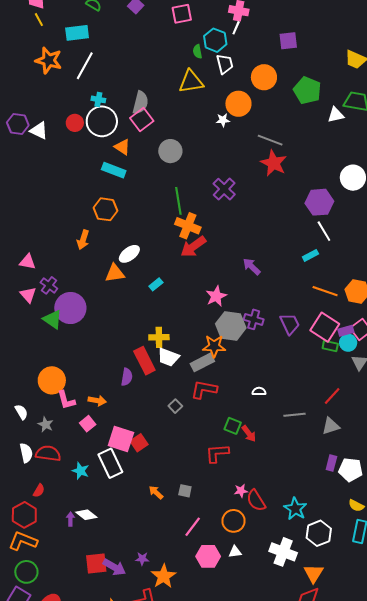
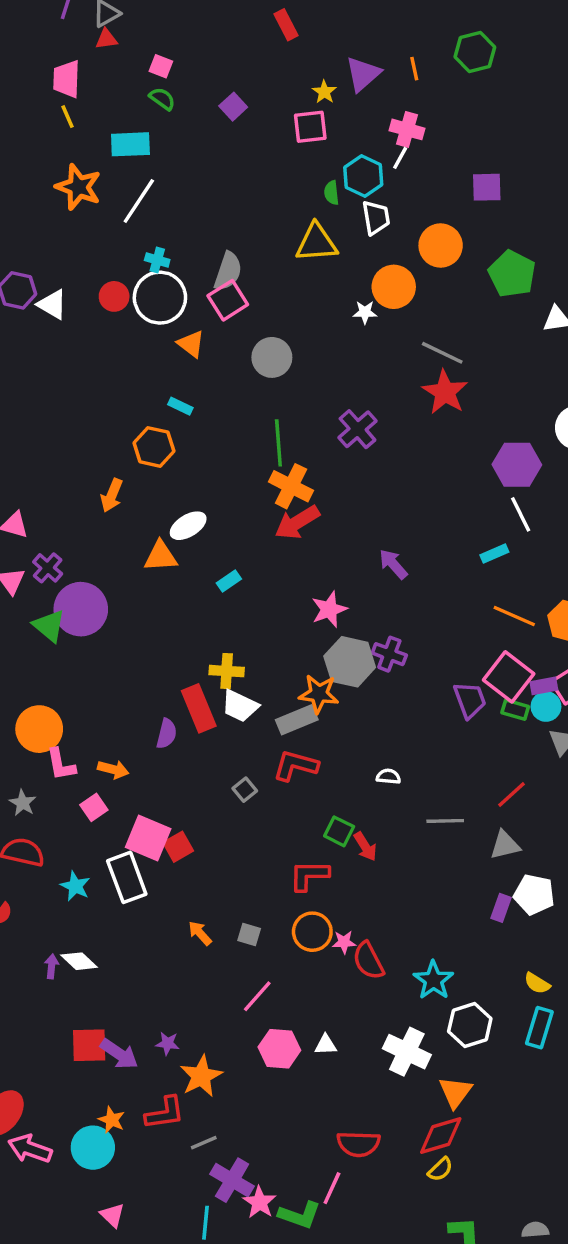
cyan rectangle: (114, 170) -> (180, 406), moved, size x0.6
purple trapezoid: (290, 324) -> (470, 700), moved
white pentagon: (351, 470) -> (534, 895), moved
orange circle: (234, 521) -> (312, 932), moved

